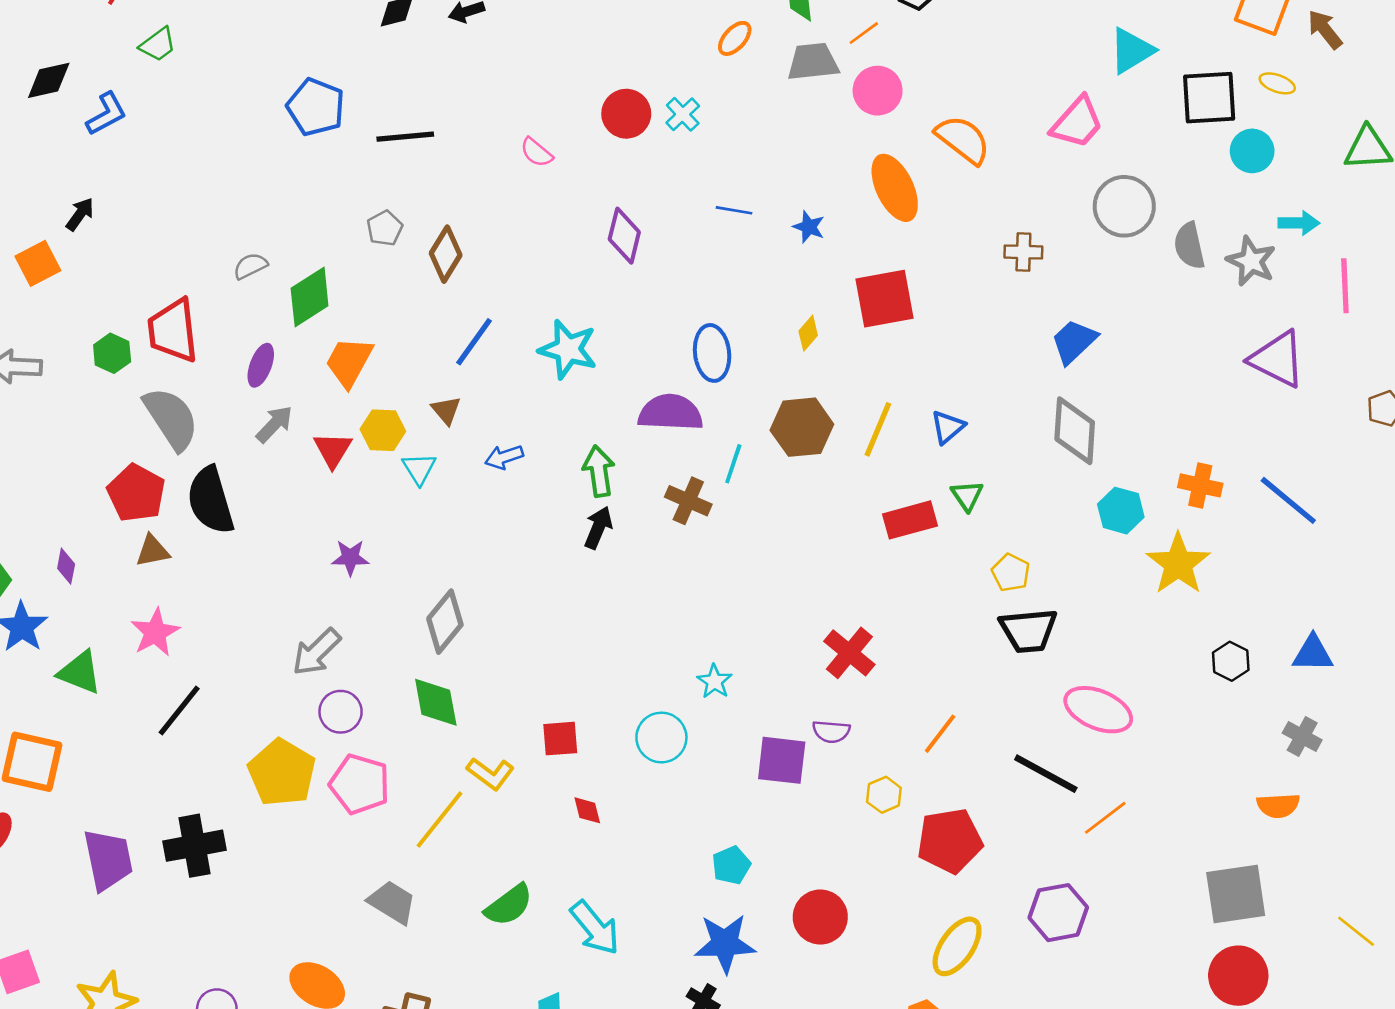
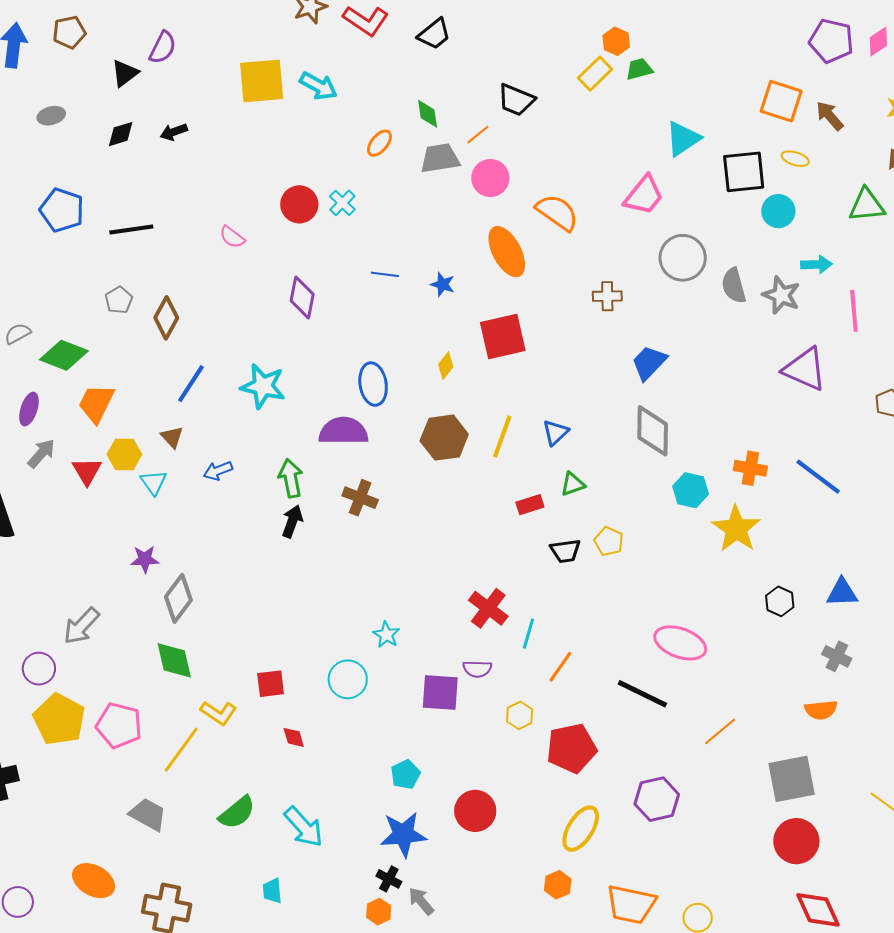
green diamond: (310, 297) -> (64, 355), turned 57
cyan line: (733, 464) -> (528, 634), moved
green triangle: (967, 496) -> (573, 484), turned 48
red rectangle: (910, 520) -> (530, 505), size x0.7
purple star: (350, 558) -> (145, 559), moved
black trapezoid: (1028, 631) -> (565, 551), moved, size x0.7
purple circle: (341, 712) -> (39, 669), moved
orange line: (1105, 818) -> (720, 731), moved

